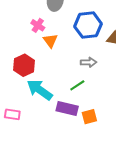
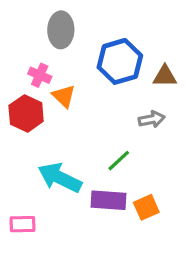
gray arrow: (89, 62) -> (152, 119), moved
red hexagon: (24, 65) -> (26, 113), moved

